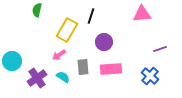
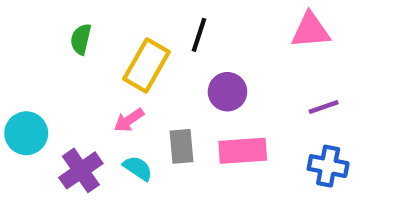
green semicircle: (37, 10) -> (81, 39), moved
purple line: (160, 49) -> (324, 107), moved
blue cross: (150, 76) -> (328, 166), turned -30

